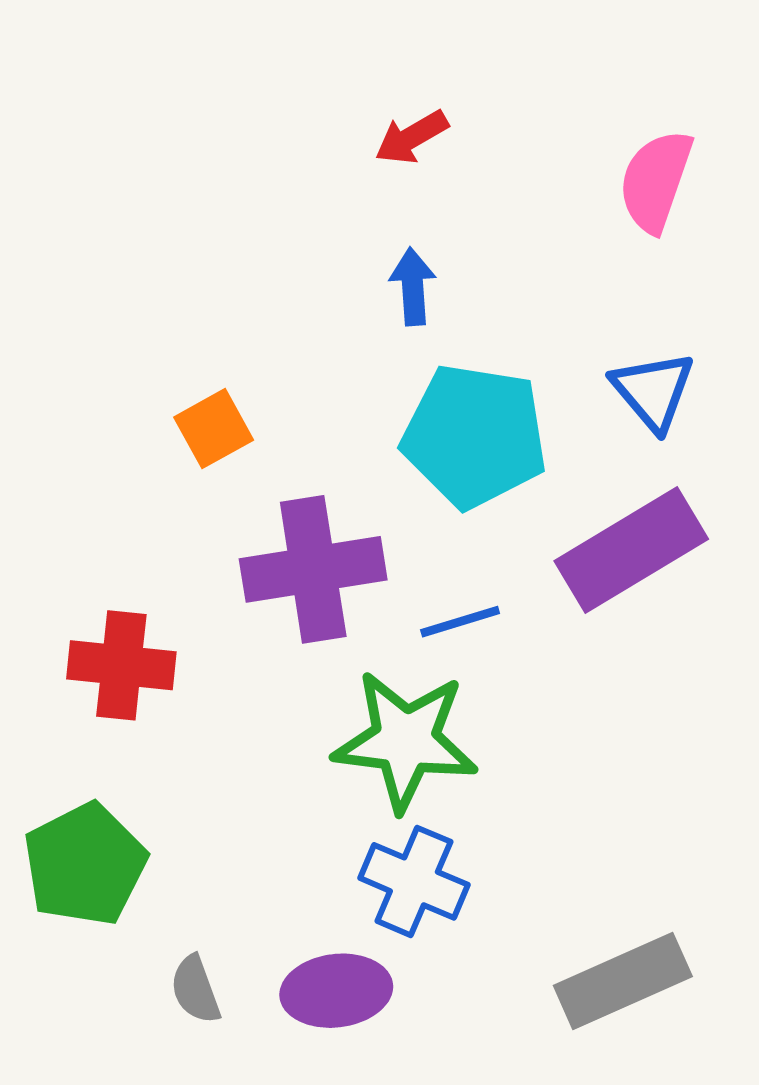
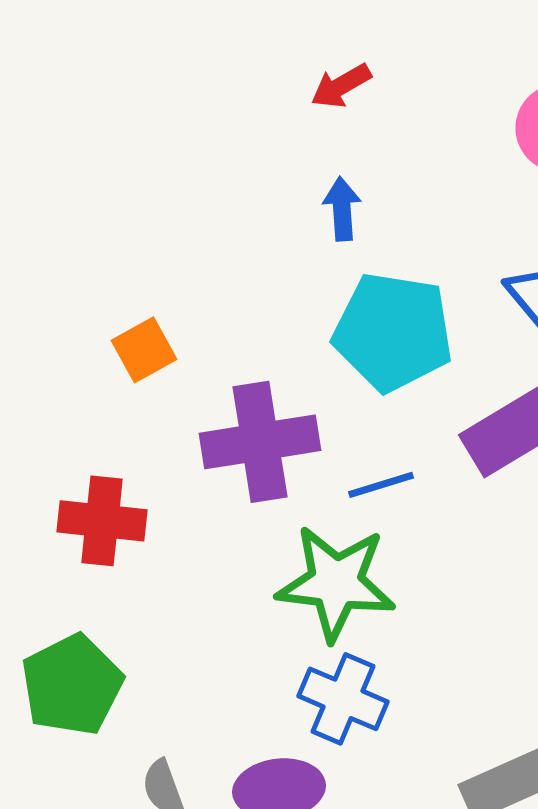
orange square: (214, 429) -> (144, 350), moved

